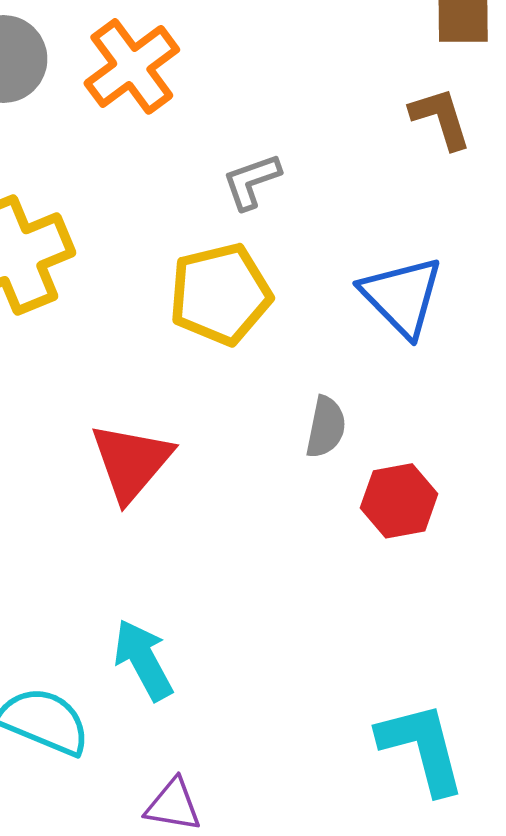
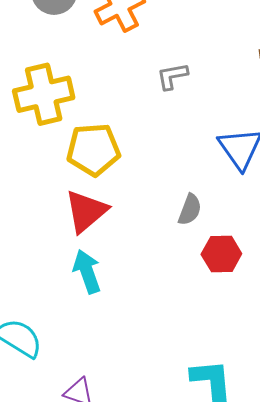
yellow pentagon: (220, 294) -> (93, 150), moved
cyan arrow: (143, 660) -> (87, 272), moved

